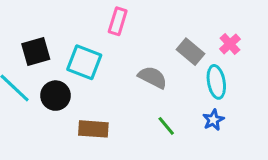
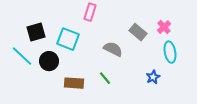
cyan ellipse: (216, 82) -> (170, 52), moved
green line: (166, 126) -> (105, 78), moved

